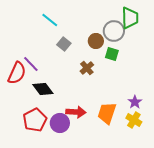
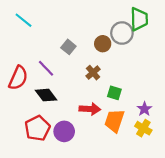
cyan line: (50, 20) -> (24, 20), moved
green square: (112, 54) -> (114, 93), moved
purple line: (31, 64) -> (46, 68), moved
red arrow: (76, 112) -> (90, 109), moved

